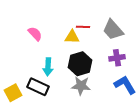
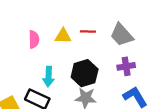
pink semicircle: (35, 34) -> (34, 39), turned 42
yellow triangle: (72, 37) -> (63, 36), moved

